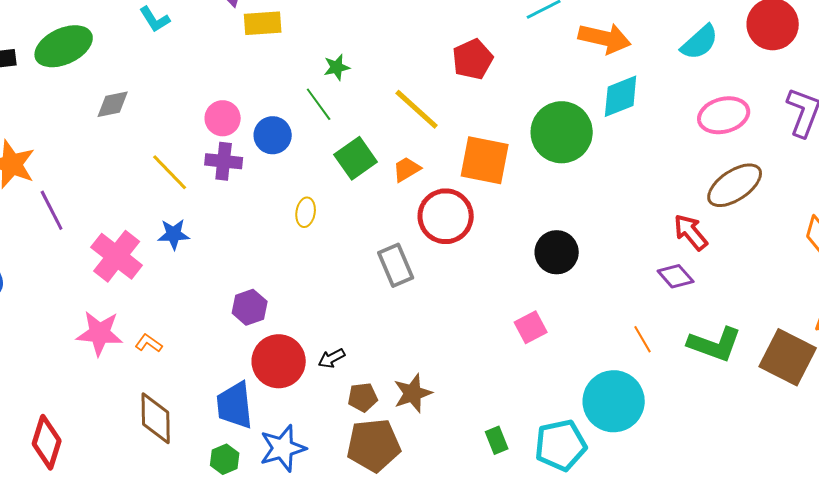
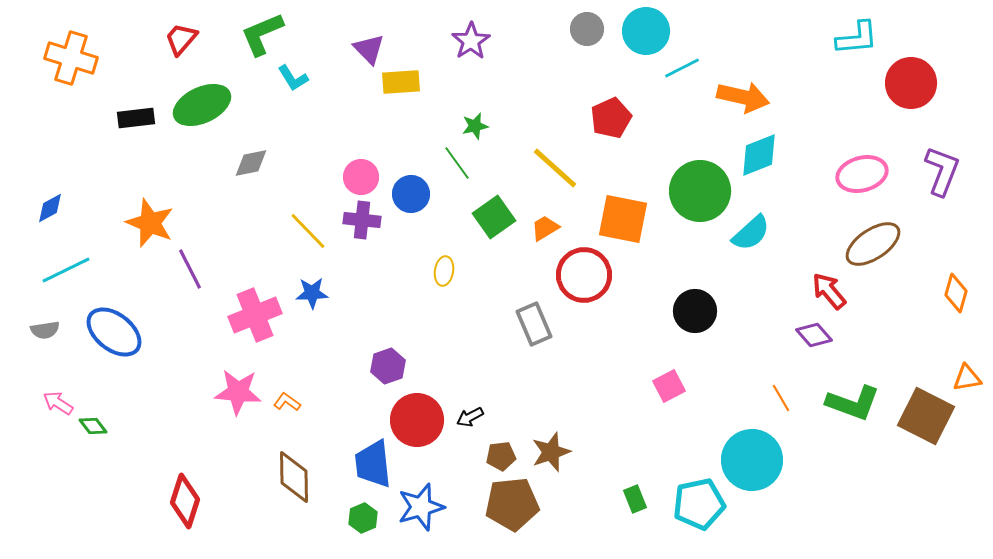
cyan semicircle: (700, 42) -> (751, 233), moved
pink cross: (117, 256) -> (255, 315), turned 30

